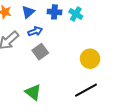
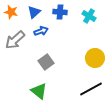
cyan cross: (76, 14) -> (89, 16), moved
gray square: (40, 52) -> (46, 62), moved

